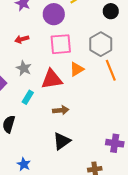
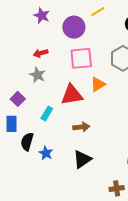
gray star: (24, 68) -> (37, 75), moved
blue star: (24, 164) -> (46, 153), moved

